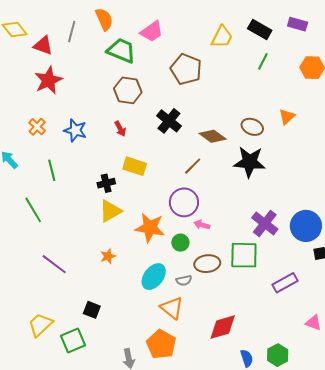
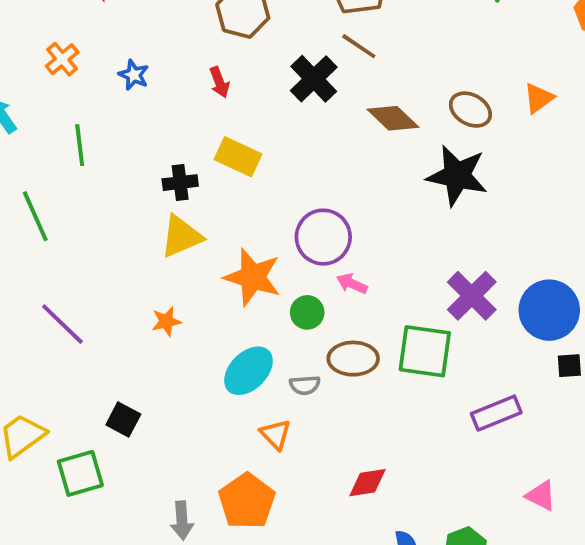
blue star: (75, 130) -> (134, 75), size x0.7
brown line: (193, 166) -> (359, 46), moved, turned 72
orange triangle: (172, 308) -> (276, 434), size x0.7
red diamond: (223, 327) -> (367, 483), size x0.7

